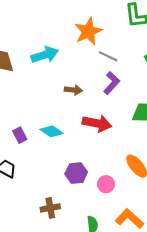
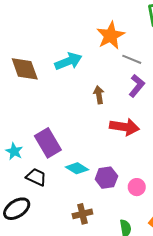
brown arrow: (73, 90) -> (99, 95), turned -102
cyan diamond: (52, 131) -> (77, 168), moved
purple rectangle: (20, 135) -> (48, 143), size x1.8

